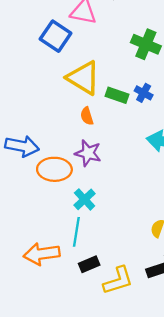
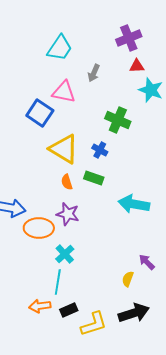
blue cross: (144, 93) -> (100, 150), moved
green rectangle: (117, 95) -> (94, 178), moved
orange arrow: (42, 254) -> (40, 306), moved, size x0.7

